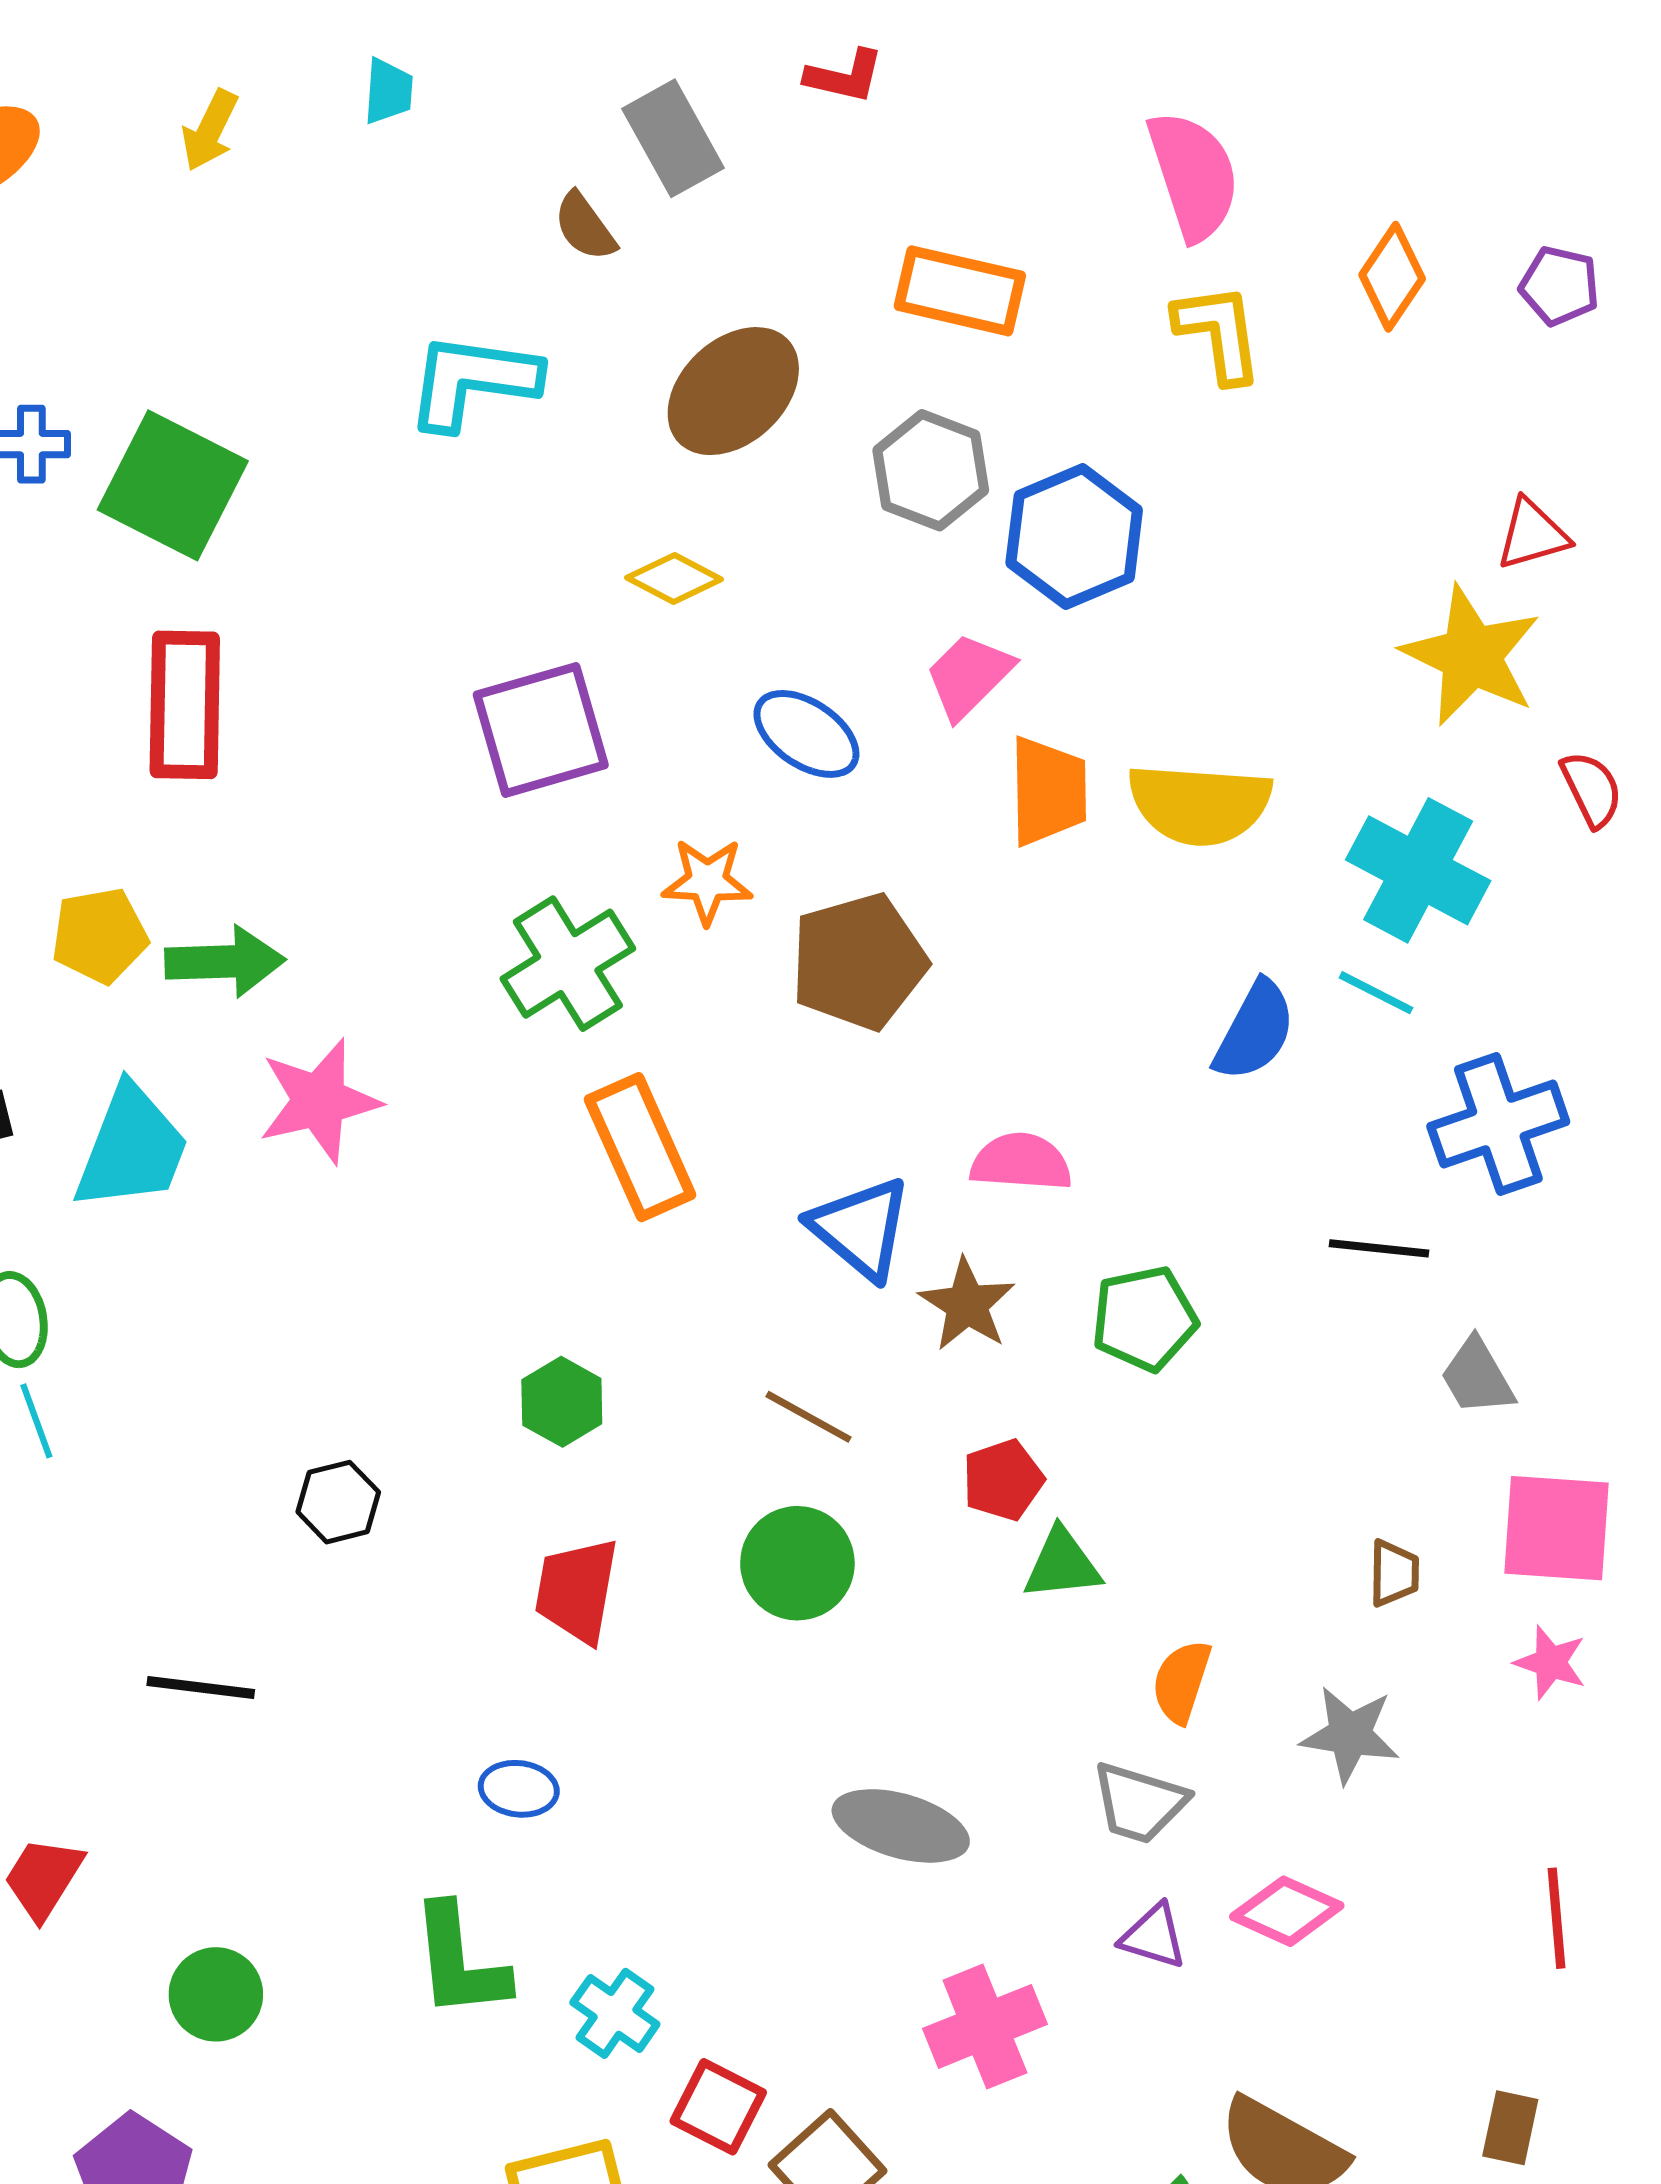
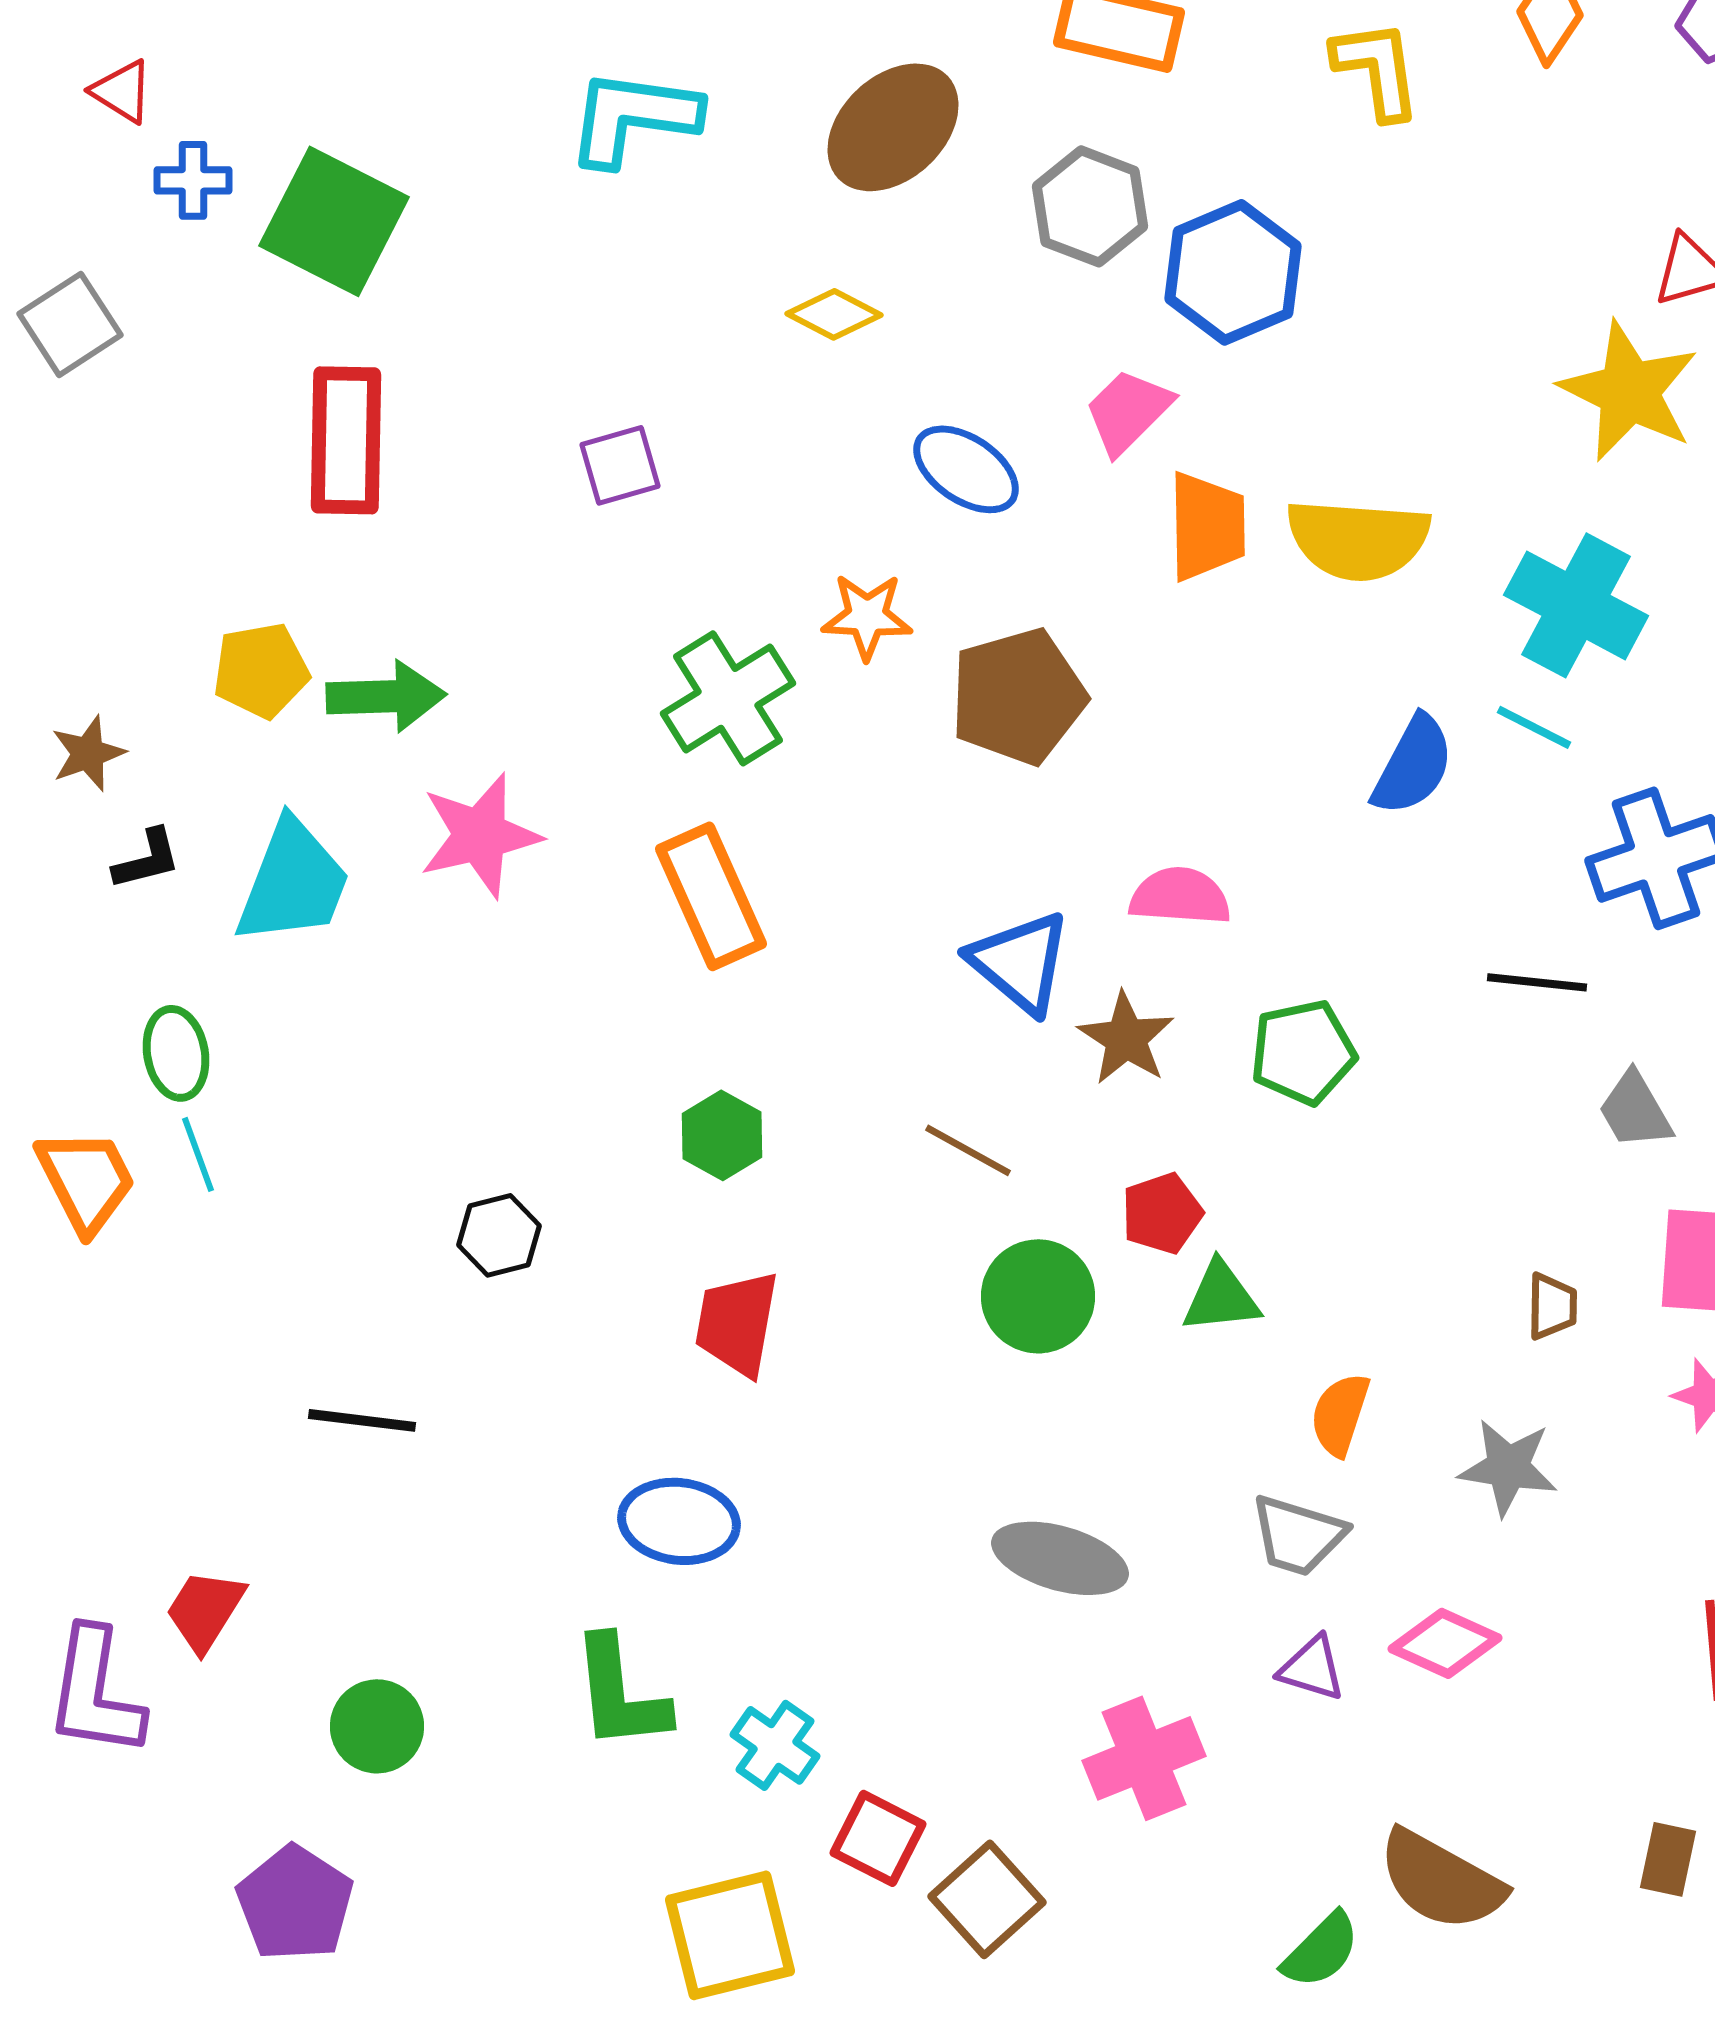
purple square: (541, 730) -> (620, 465), moved, size x0.6
orange rectangle: (640, 1147) -> (711, 896), moved
green circle: (797, 1563) -> (1038, 1296), moved
blue ellipse: (519, 1789) -> (679, 1521), size x1.5

